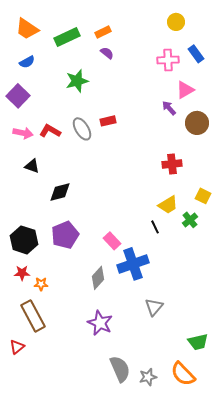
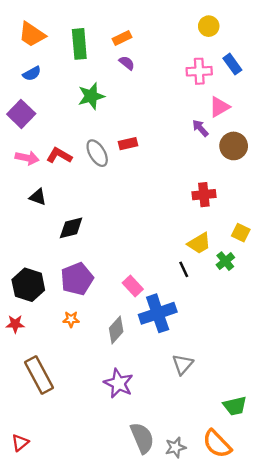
green rectangle: (67, 37) -> (79, 44), turned -70
red star: (22, 273) -> (15, 324), moved
orange star: (41, 284) -> (71, 319), moved
red triangle: (17, 347) -> (20, 443), moved

